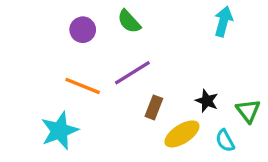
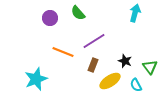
purple line: (132, 73) -> (94, 41), moved
orange line: (83, 86) -> (63, 52), moved

